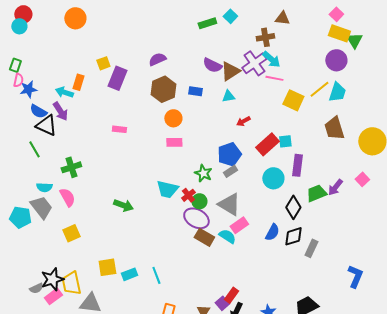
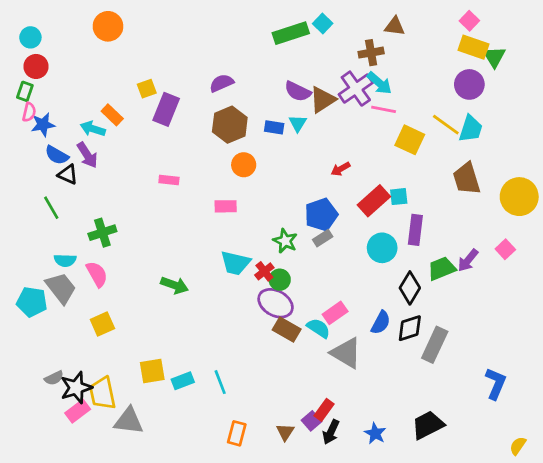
red circle: (23, 14) -> (36, 66), moved
green rectangle: (207, 23) -> (291, 33), size x1.4
orange rectangle: (78, 82) -> (112, 115), turned -63
yellow line: (319, 89) -> (446, 125), turned 75
cyan triangle: (228, 96) -> (298, 123), moved, turned -48
black triangle: (46, 125) -> (68, 174), size x0.7
pink rectangle: (174, 142) -> (226, 206), moved
gray triangle: (229, 204) -> (346, 353), moved
gray rectangle: (311, 248) -> (435, 345), size x1.4
gray semicircle: (36, 288) -> (54, 378), moved

